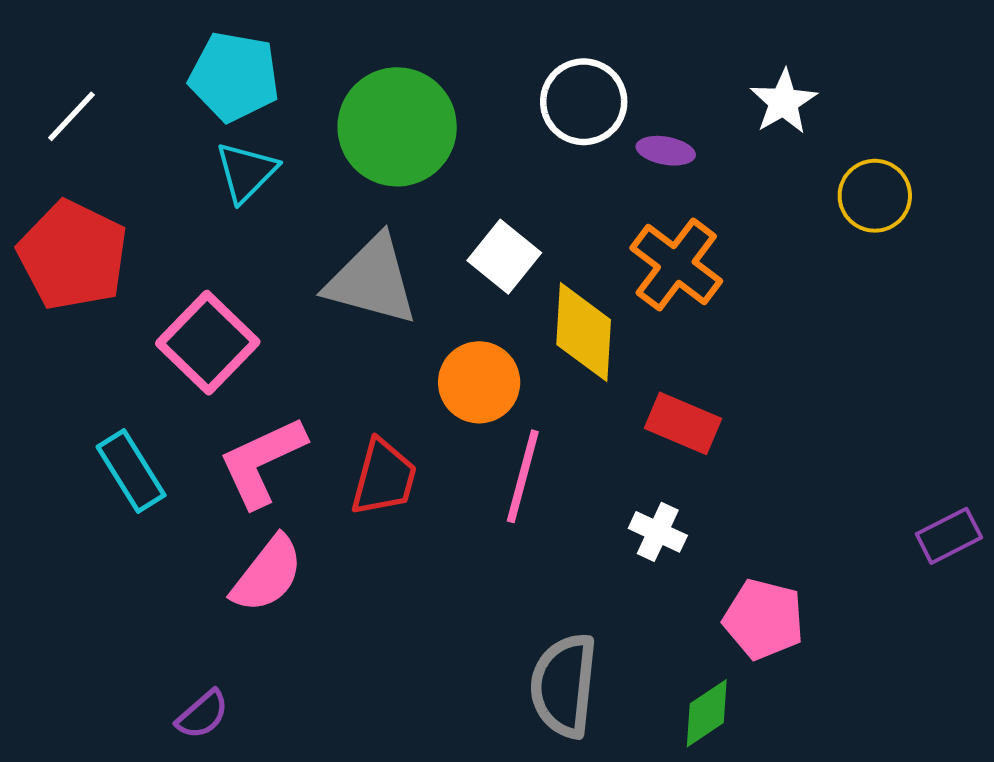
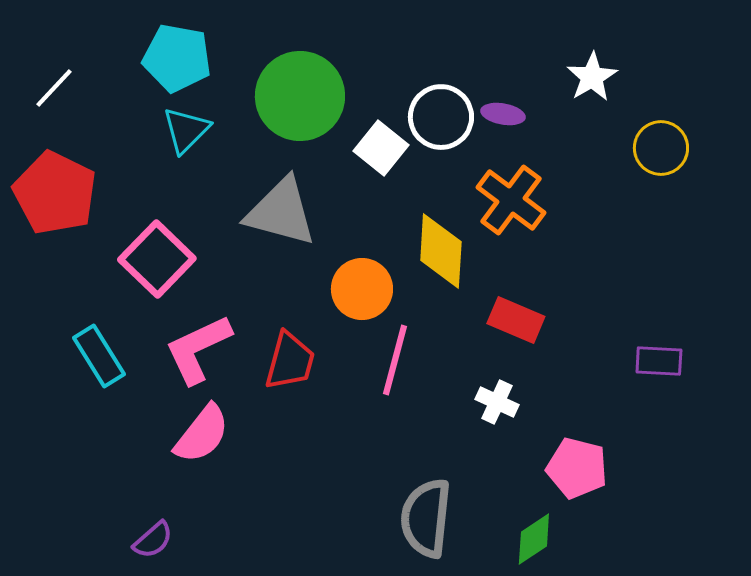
white circle: (584, 102) -> (441, 117), moved
white square: (504, 257) -> (381, 148), moved
purple rectangle: (949, 536) -> (659, 361), moved, turned 30

